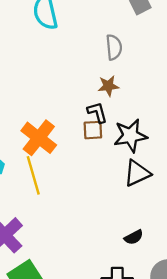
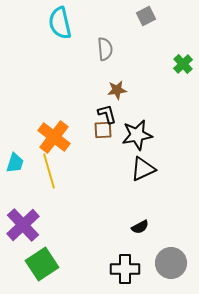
gray semicircle: (114, 47) -> (105, 49), moved

